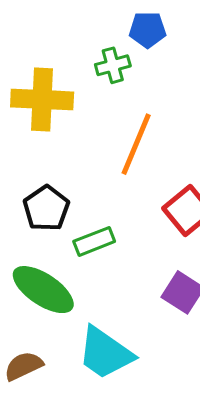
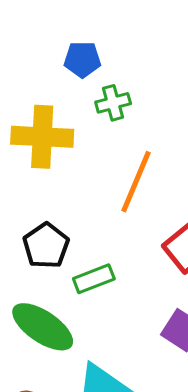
blue pentagon: (148, 30) -> (82, 59), moved

